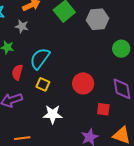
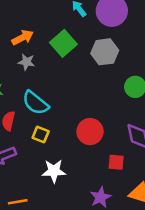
gray star: (22, 26) -> (26, 62), moved
cyan semicircle: (40, 58) -> (36, 103), turned -85

